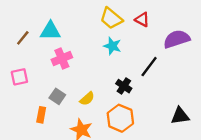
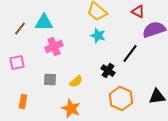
red triangle: (142, 20) -> (138, 12), moved
gray square: (57, 96) -> (50, 80), turned -32
orange rectangle: (41, 115) -> (23, 102), moved
orange hexagon: (120, 118) -> (121, 99), moved

